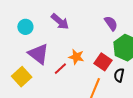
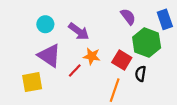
purple arrow: (60, 21) -> (79, 31), moved
cyan circle: (25, 27) -> (45, 24), moved
yellow square: (22, 77) -> (32, 82), turned 36

